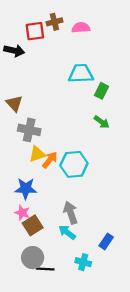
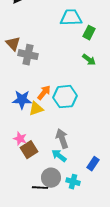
gray cross: (29, 130) -> (28, 55), moved
yellow triangle: (37, 154) -> (36, 109), moved
blue star: (26, 189) -> (22, 100), moved
gray circle: (33, 258) -> (51, 178), moved

